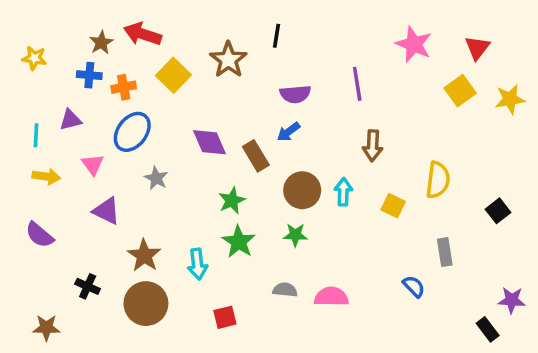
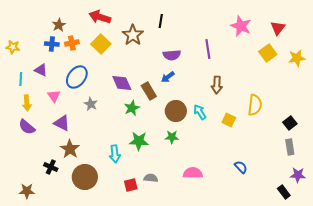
red arrow: (143, 34) -> (100, 17), moved
yellow star: (34, 58) -> (13, 47), moved
orange cross: (124, 87) -> (72, 43), moved
purple triangle: (70, 120) -> (41, 70), turned 40
yellow arrow: (46, 176) -> (27, 103), turned 77
cyan arrow: (343, 192) -> (200, 112), turned -35
green star: (232, 201) -> (132, 108), moved
purple semicircle: (39, 235) -> (27, 127), moved
green star: (239, 242) -> (139, 141), turned -30
gray rectangle: (445, 252) -> (290, 147), moved
brown star: (144, 255) -> (70, 149), moved
gray semicircle: (285, 290) -> (151, 178), moved

